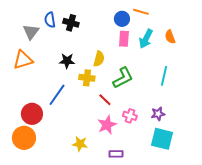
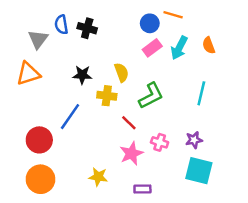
pink rectangle: (124, 39) -> (152, 48), turned 49
yellow semicircle: (99, 59) -> (122, 72), turned -35
orange circle: (24, 138) -> (41, 179), moved

